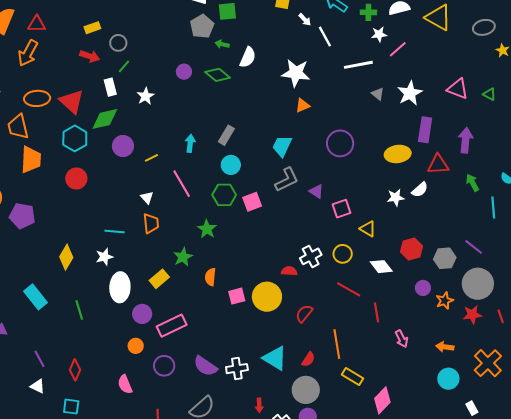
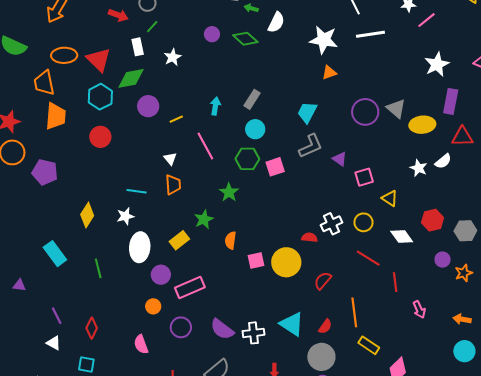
white line: (358, 65) -> (370, 34), moved
gray triangle: (378, 94) -> (396, 109), moved, size x1.5
white star: (396, 197) -> (419, 168), turned 30

